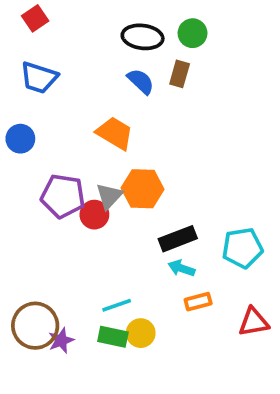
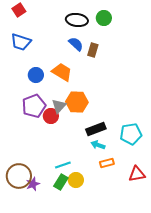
brown rectangle: (180, 74) -> (93, 50), moved
blue circle: (20, 139) -> (36, 75), moved
purple pentagon: (63, 196) -> (34, 106), turned -30
green rectangle: (113, 337) -> (61, 182), turned -70

